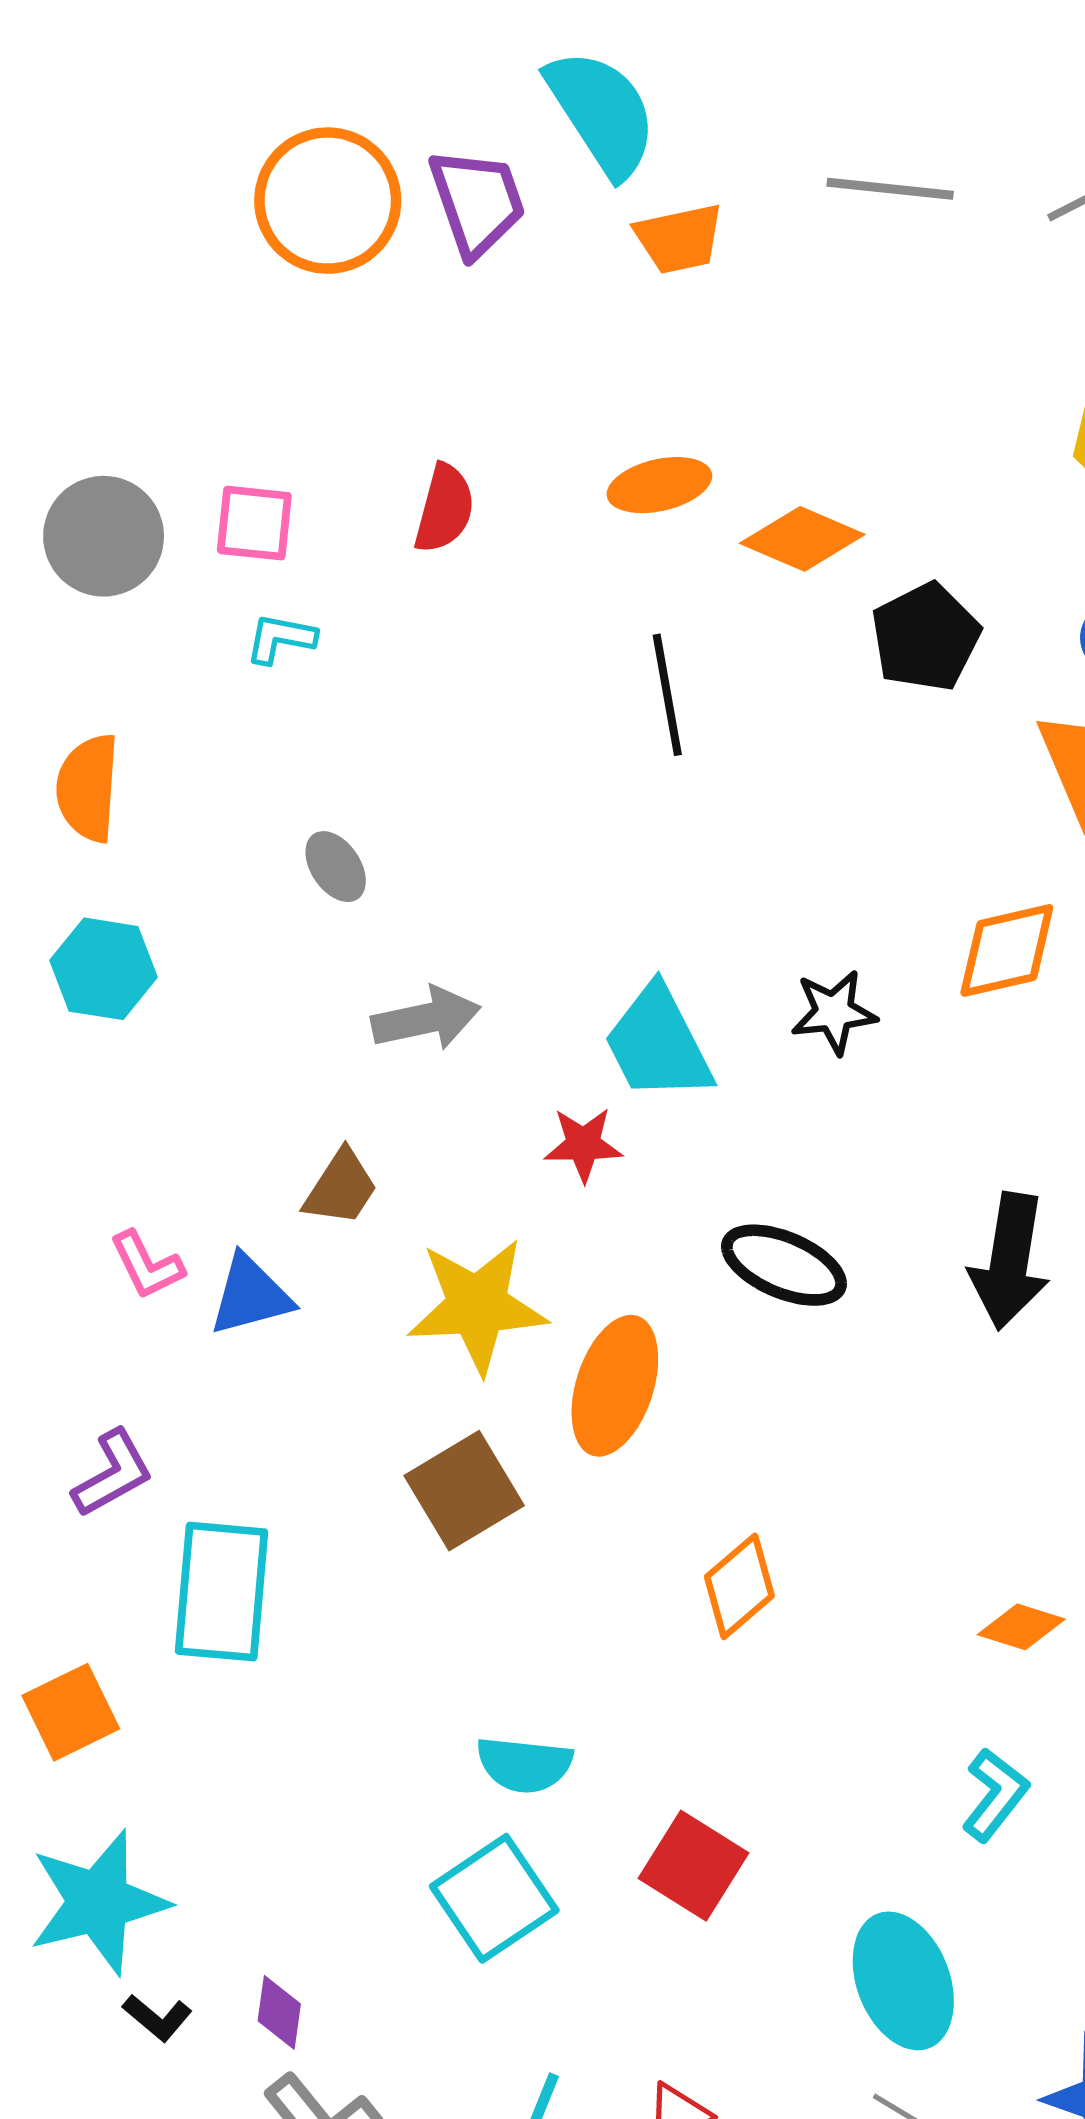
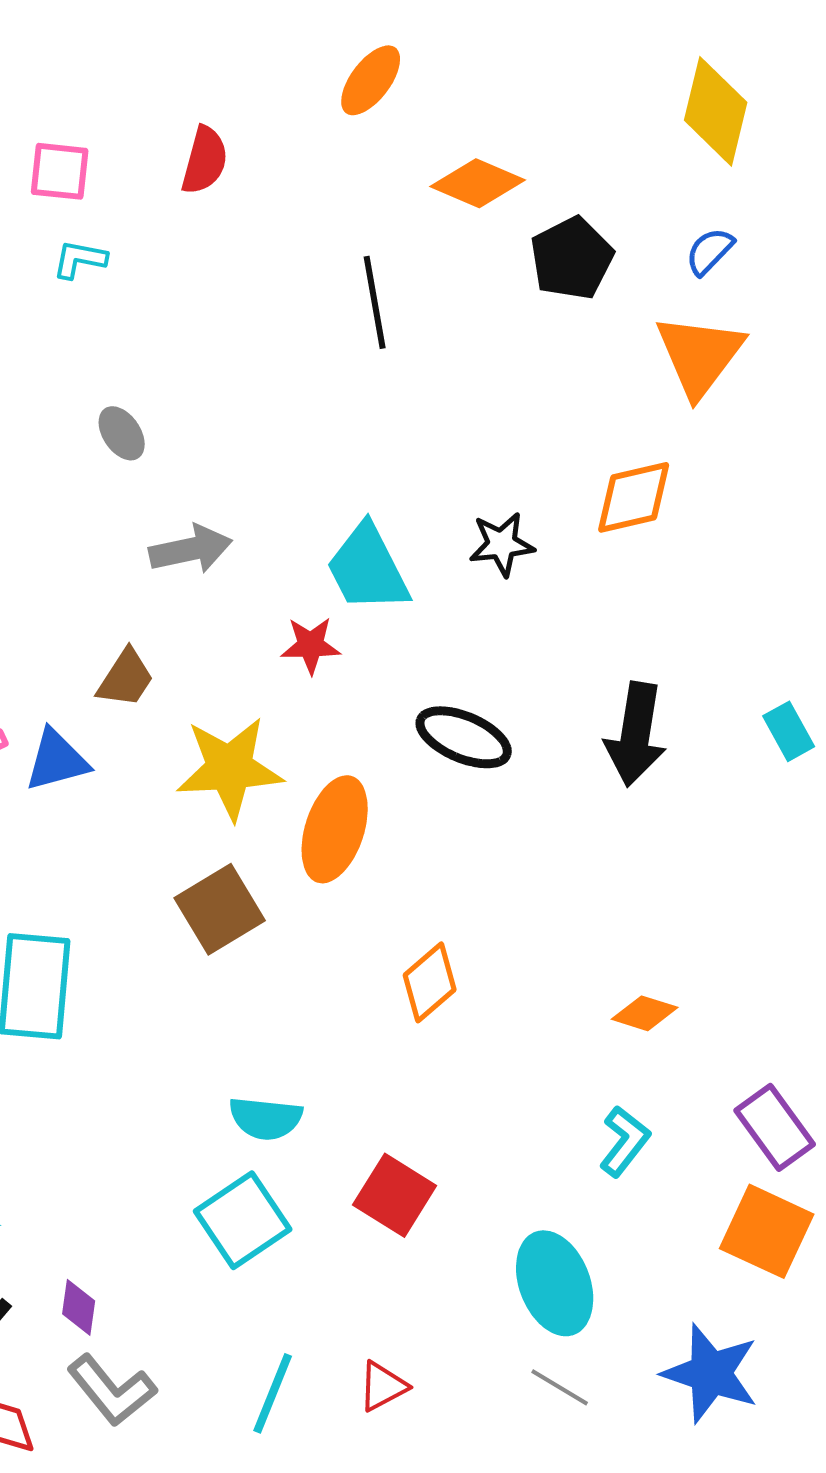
orange ellipse: (659, 485) -> (371, 80), moved, turned -40

